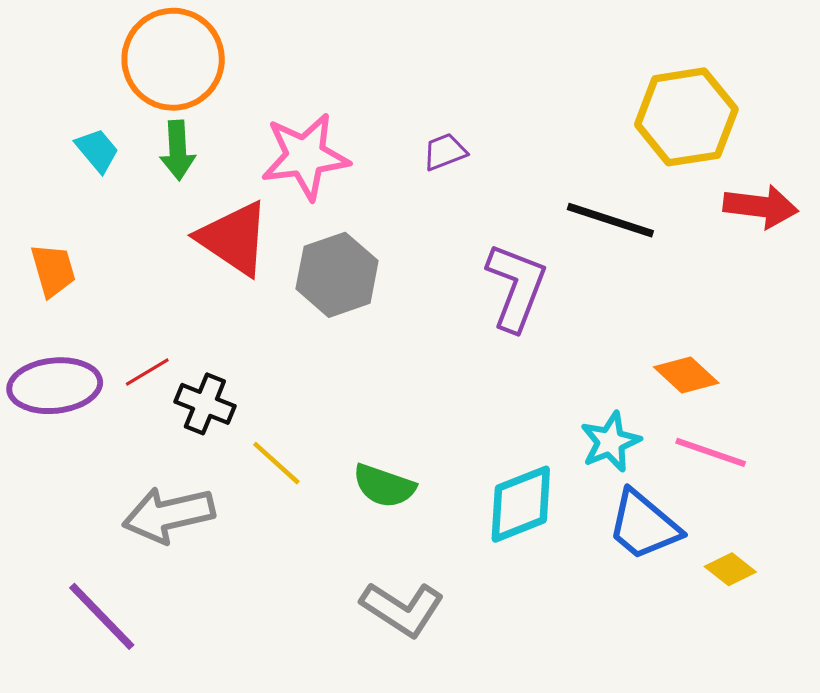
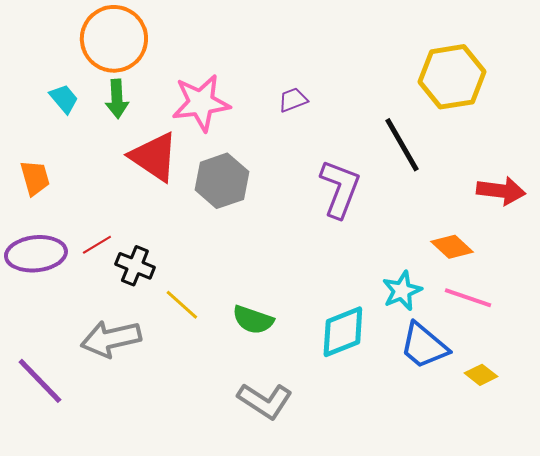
red arrow: (761, 206) -> (501, 191), moved
black line: (610, 220) -> (402, 145), turned 42
purple line: (102, 616) -> (40, 381), moved

